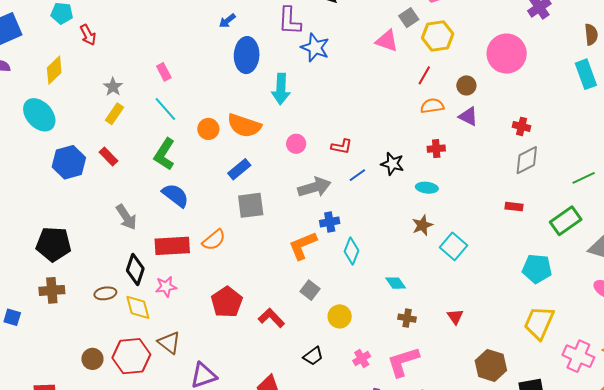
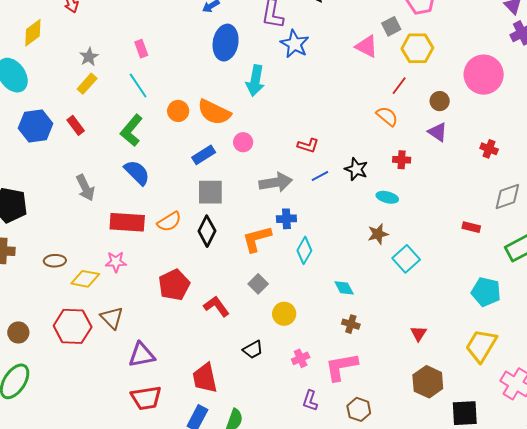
orange semicircle: (432, 106) -> (387, 116), moved, turned 40
pink circle: (296, 144) -> (243, 142), moved
gray diamond: (527, 160) -> (507, 196), moved
black diamond: (135, 269) -> (207, 231), moved
yellow diamond: (138, 307) -> (85, 279), turned -72
red triangle: (455, 317) -> (419, 333), moved
brown circle: (92, 359) -> (18, 332), moved

